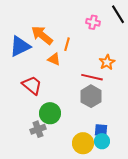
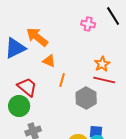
orange line: (67, 44) -> (62, 80), moved
red line: (92, 77) -> (104, 80), moved
green circle: (50, 113) -> (19, 106), moved

